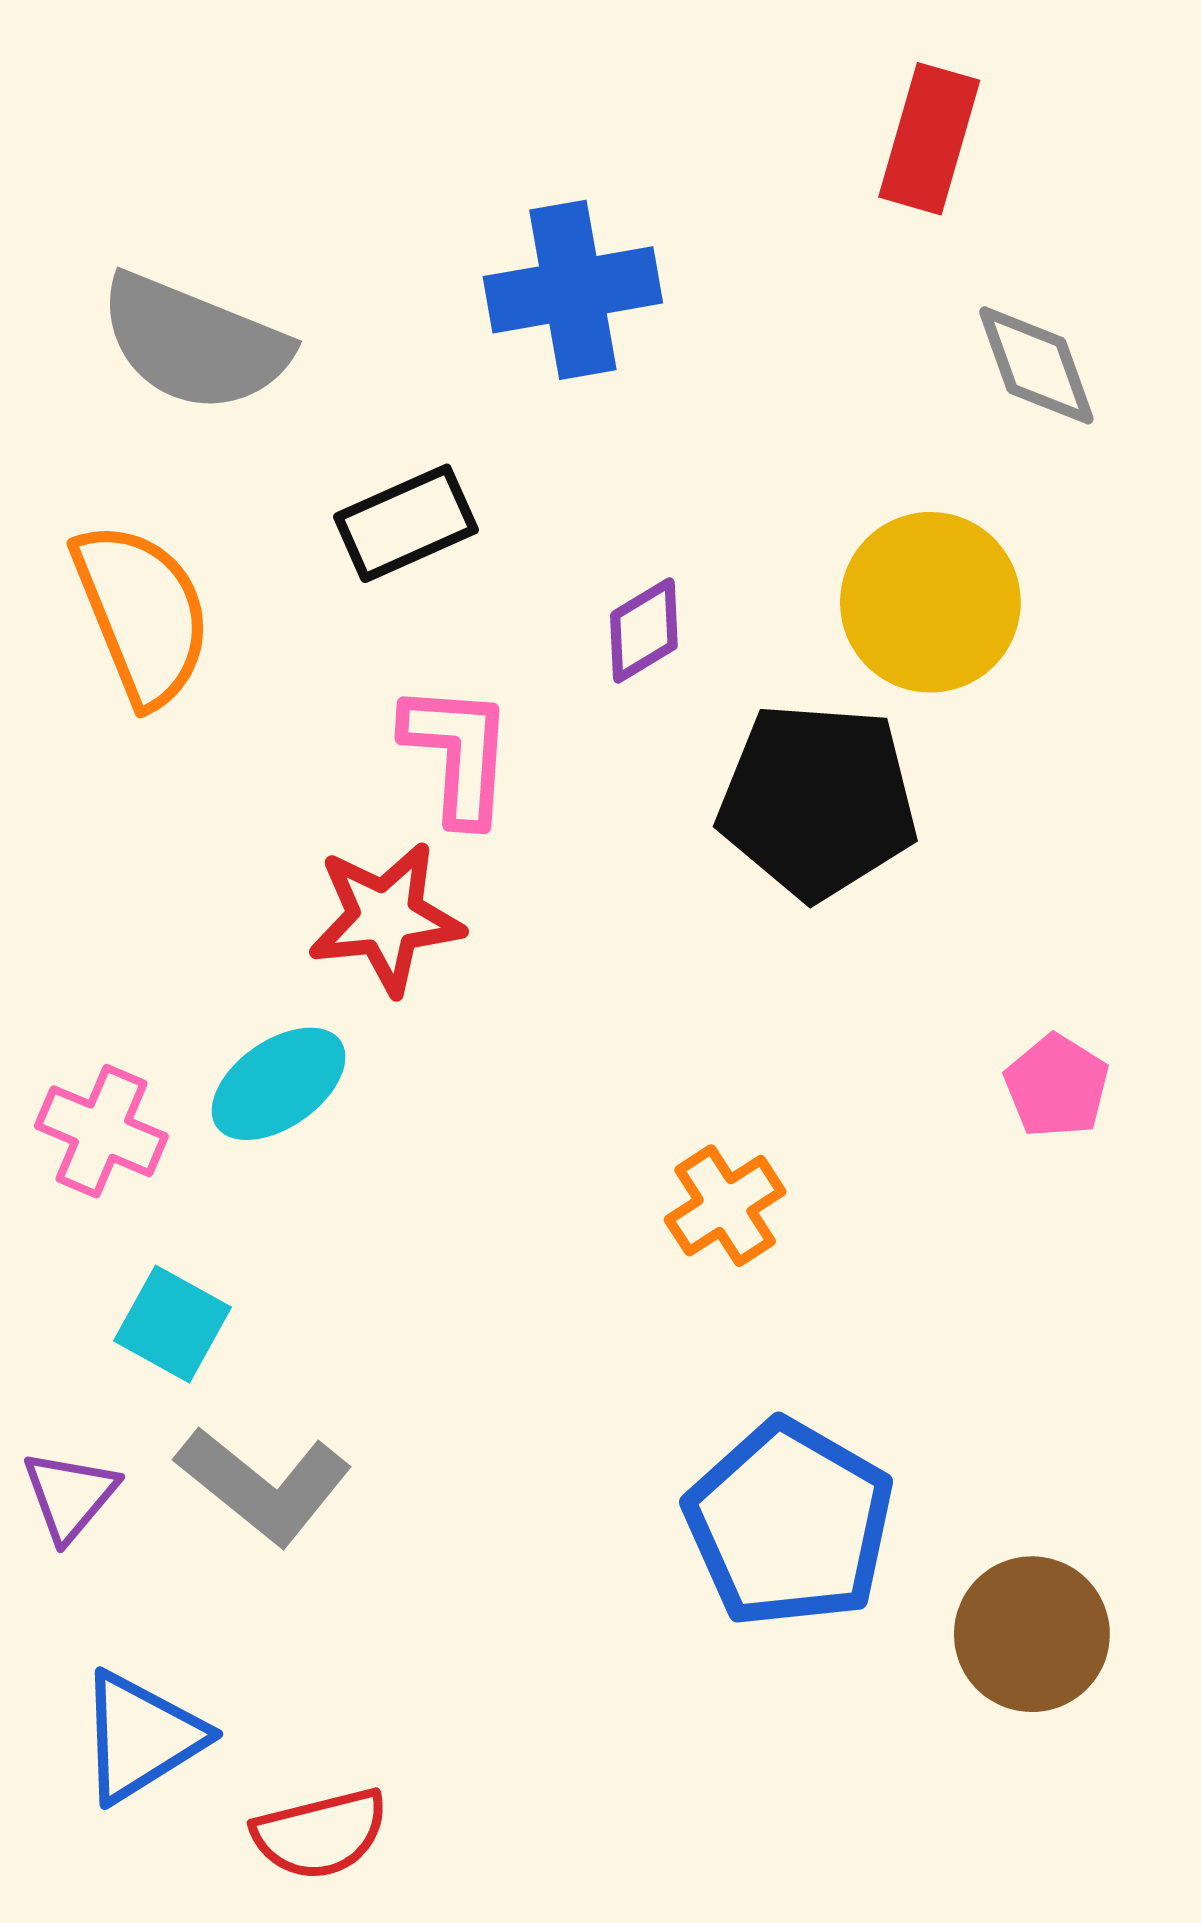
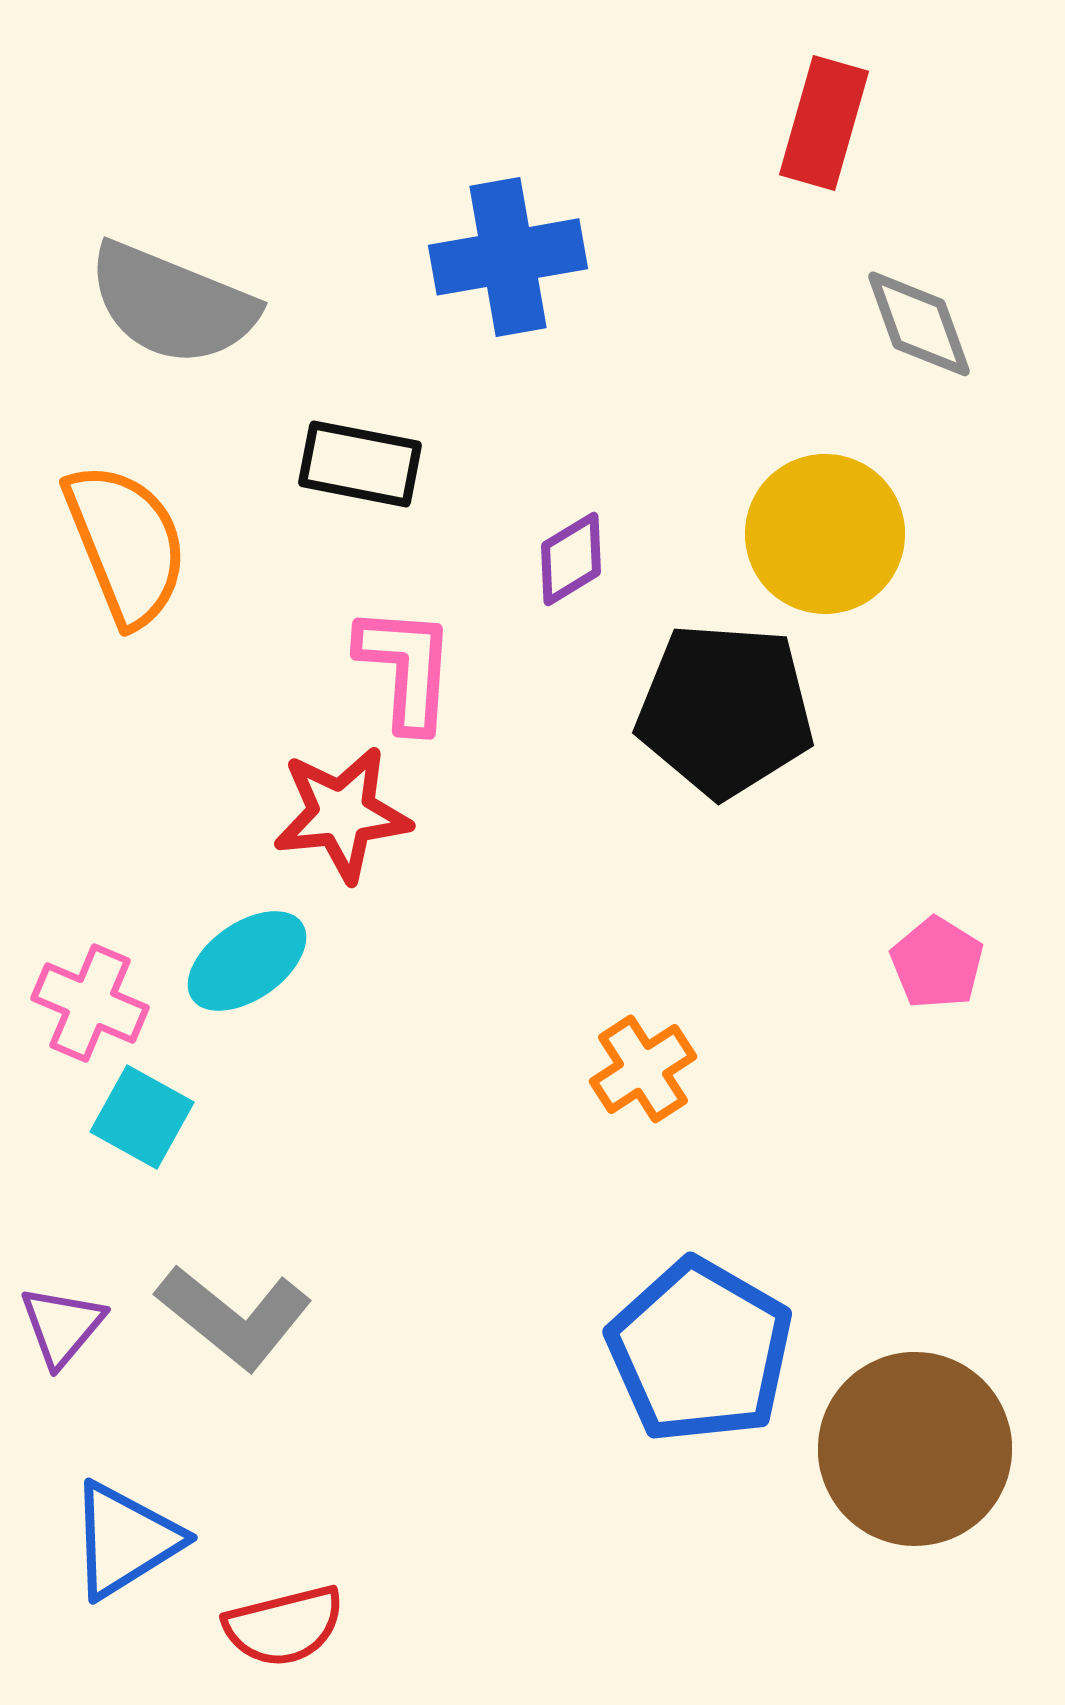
black rectangle: (406, 523) -> (360, 464), turned 35
cyan square: (172, 1324) -> (142, 1117), moved
brown circle: (1032, 1634) -> (915, 1449), size x1.4

